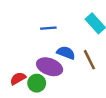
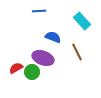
blue line: (48, 28) -> (39, 11), moved
blue semicircle: (66, 53) -> (53, 37), moved

